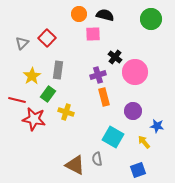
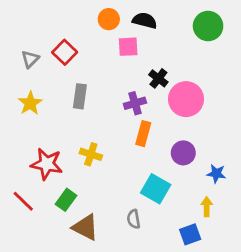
yellow star: (32, 76) -> (30, 103), moved
green rectangle: (48, 94) -> (66, 200), moved
orange rectangle: (104, 97) -> (143, 134), turned 30
red line: (17, 100) -> (23, 201), moved, turned 30
yellow arrow: (144, 142) -> (207, 207), moved, turned 40
brown triangle: (75, 165) -> (85, 227), moved

